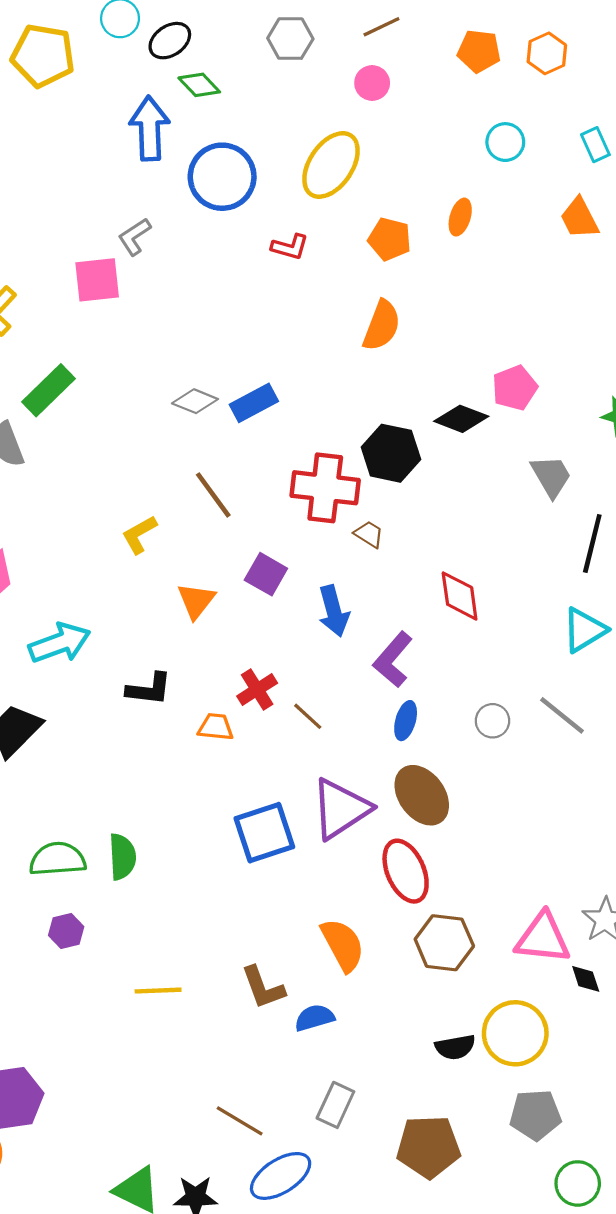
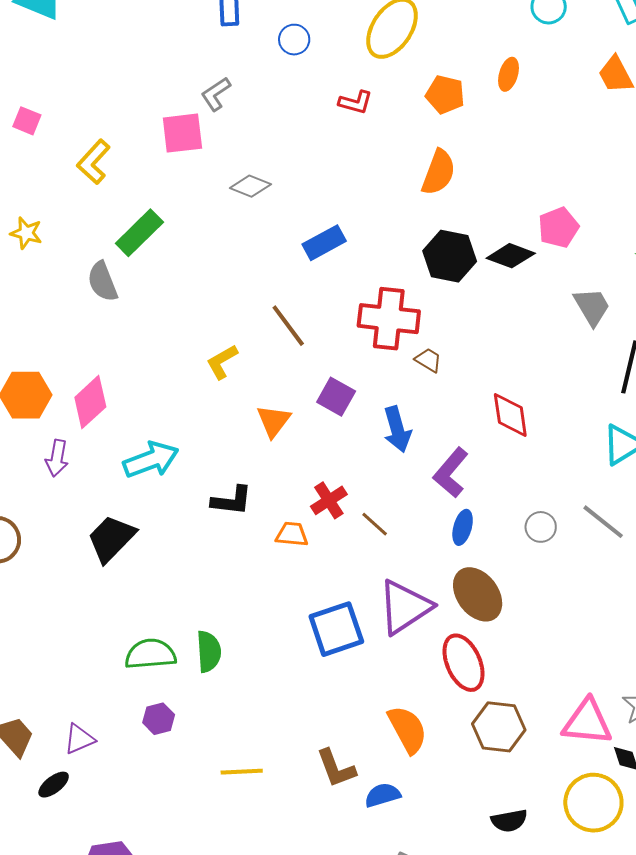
blue circle: (222, 177) -> (294, 40), size x0.5
gray diamond: (195, 401) -> (250, 186), moved
black hexagon: (391, 453) -> (450, 256), moved
yellow circle: (515, 1033) -> (593, 803), moved

